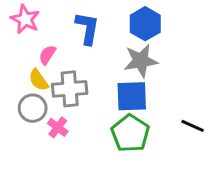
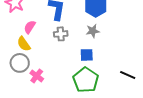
gray star: (141, 61) -> (93, 31), size x0.6
gray cross: (70, 89) -> (61, 34), moved, size x0.6
blue square: (132, 96) -> (87, 55), size x0.6

